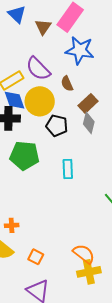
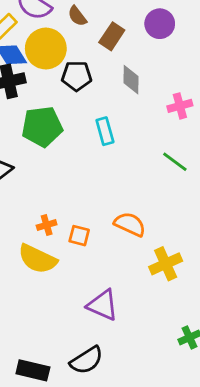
gray diamond: (89, 123) -> (131, 80), moved
orange semicircle: (84, 254) -> (130, 224), moved
orange square: (36, 257) -> (79, 236), moved

